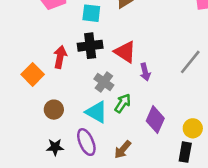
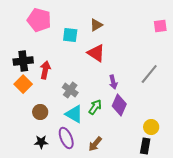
black cross: (90, 46) -> (23, 61), moved
red triangle: (125, 52) -> (96, 53), moved
gray cross: (104, 82) -> (70, 90), moved
purple diamond: (155, 120) -> (119, 105), moved

